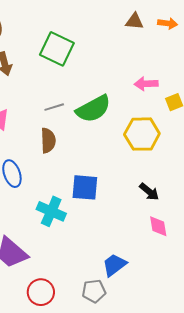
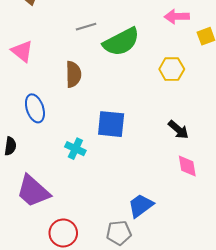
gray line: (54, 107) -> (86, 27), moved
yellow hexagon: (142, 134) -> (172, 69), size x0.7
cyan cross: (51, 211) -> (75, 149), size x0.7

